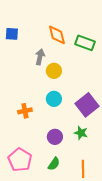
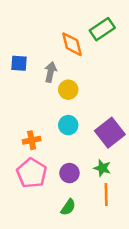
blue square: (12, 34) -> (19, 63), moved
green rectangle: (85, 43) -> (102, 29), moved, turned -54
pink pentagon: (20, 160) -> (32, 173), moved
orange line: (83, 169) -> (106, 195), moved

